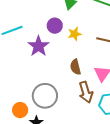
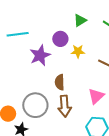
brown semicircle: (76, 67) -> (60, 82), moved
brown arrow: (86, 92) -> (65, 106), moved

